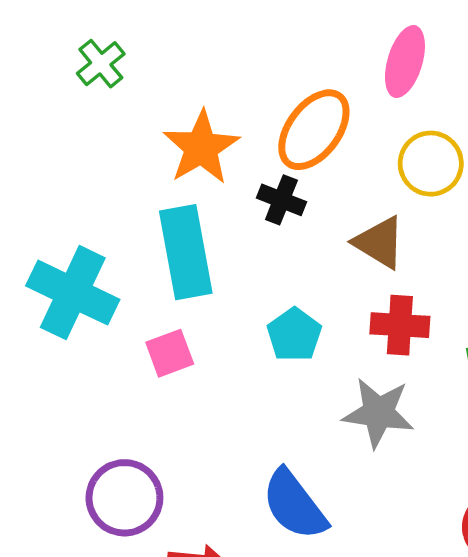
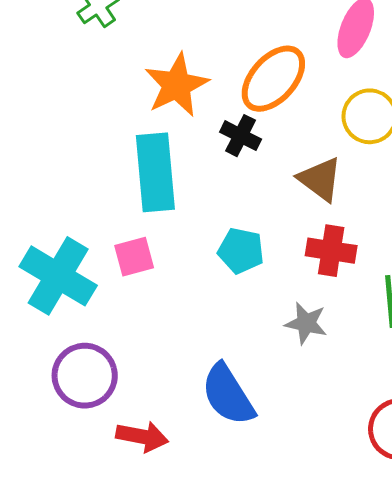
cyan cross: (73, 293) -> (58, 276), moved
cyan pentagon: (294, 335) -> (241, 251), turned -30
gray star: (378, 413) -> (306, 323), size x0.7

